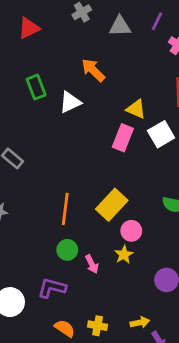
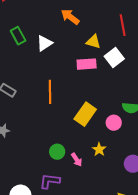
orange arrow: (93, 70) -> (70, 17), moved
pink rectangle: (123, 138) -> (87, 64), turned 72
orange line: (65, 209) -> (50, 92), moved
pink circle: (131, 231) -> (114, 123), moved

